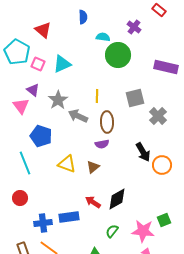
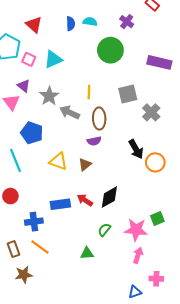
blue semicircle: (83, 17) -> (71, 24), moved
cyan semicircle: (103, 37) -> (90, 22), moved
blue rectangle: (69, 217) -> (60, 204), moved

